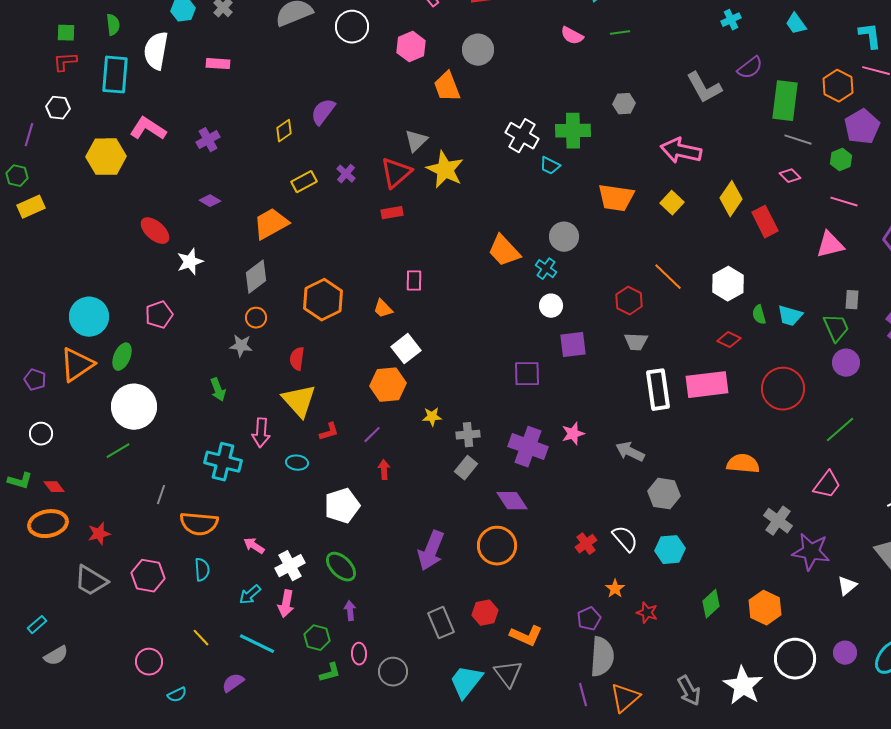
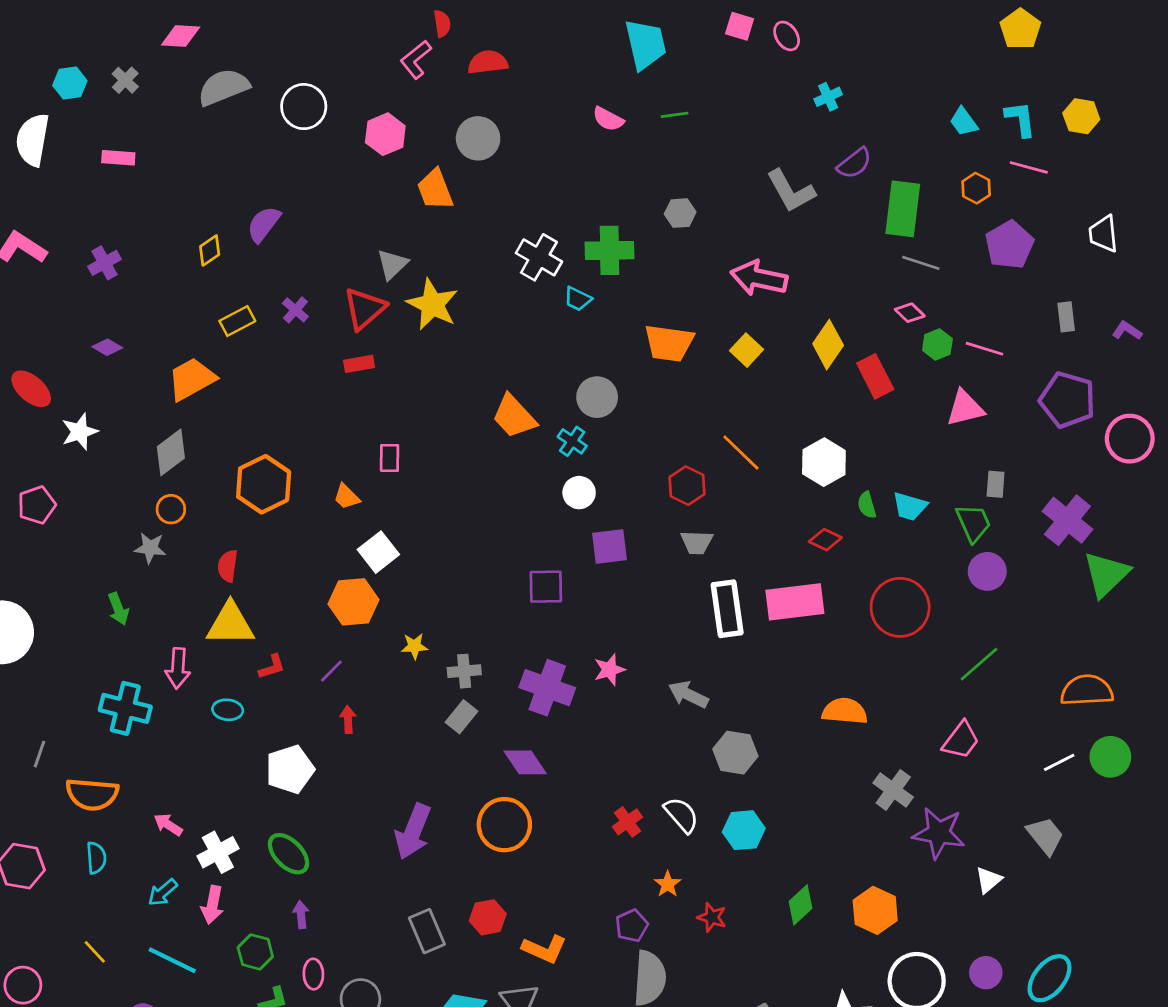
cyan trapezoid: (796, 24) -> (964, 122), moved
orange hexagon: (838, 86) -> (976, 188), size x0.7
green hexagon: (841, 160) -> (937, 345), moved
yellow triangle: (299, 401) -> (230, 624), turned -48

